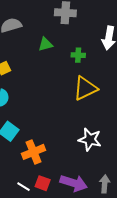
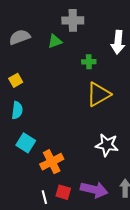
green triangle: (45, 44) -> (55, 41), moved
white line: (24, 187) -> (44, 197), turned 48

